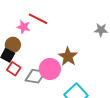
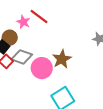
gray diamond: (35, 76) -> (22, 57), moved

